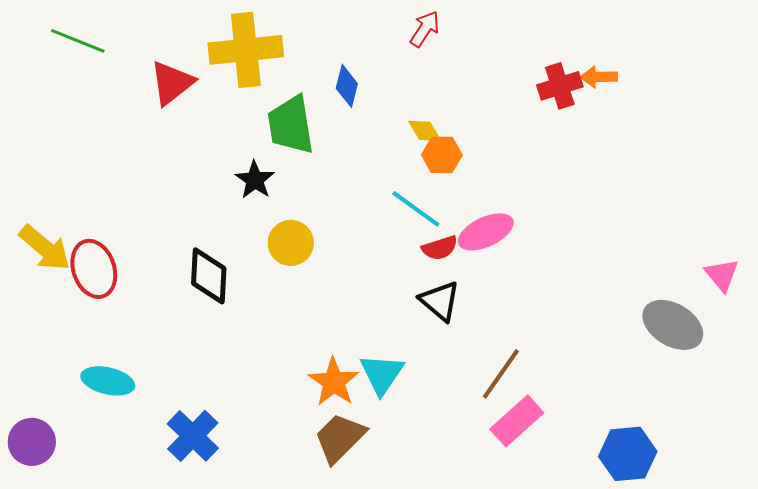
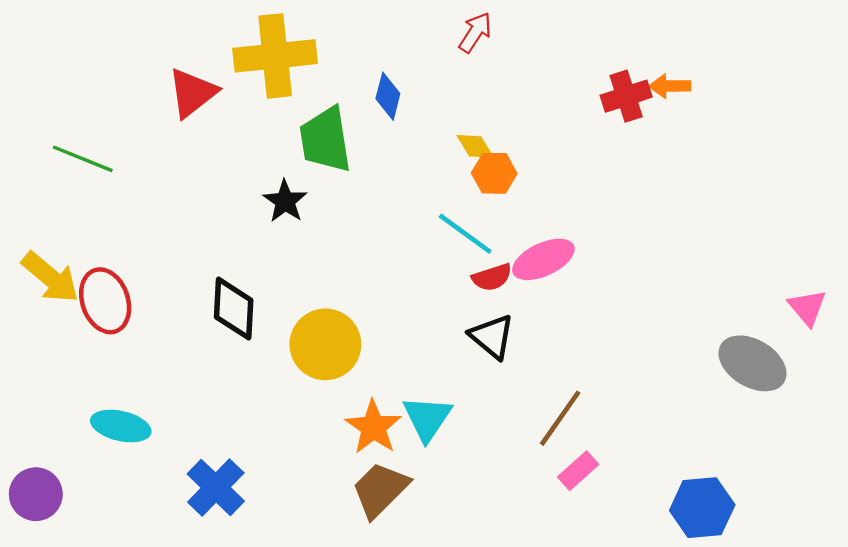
green line: (78, 41) -> (83, 159), moved
yellow circle: (291, 243) -> (325, 344), moved, size x1.4
pink rectangle: (517, 421) -> (578, 471), size x0.7

